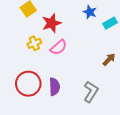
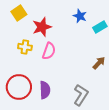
yellow cross: (34, 43) -> (25, 47), turned 32
pink semicircle: (59, 47) -> (49, 51), turned -30

